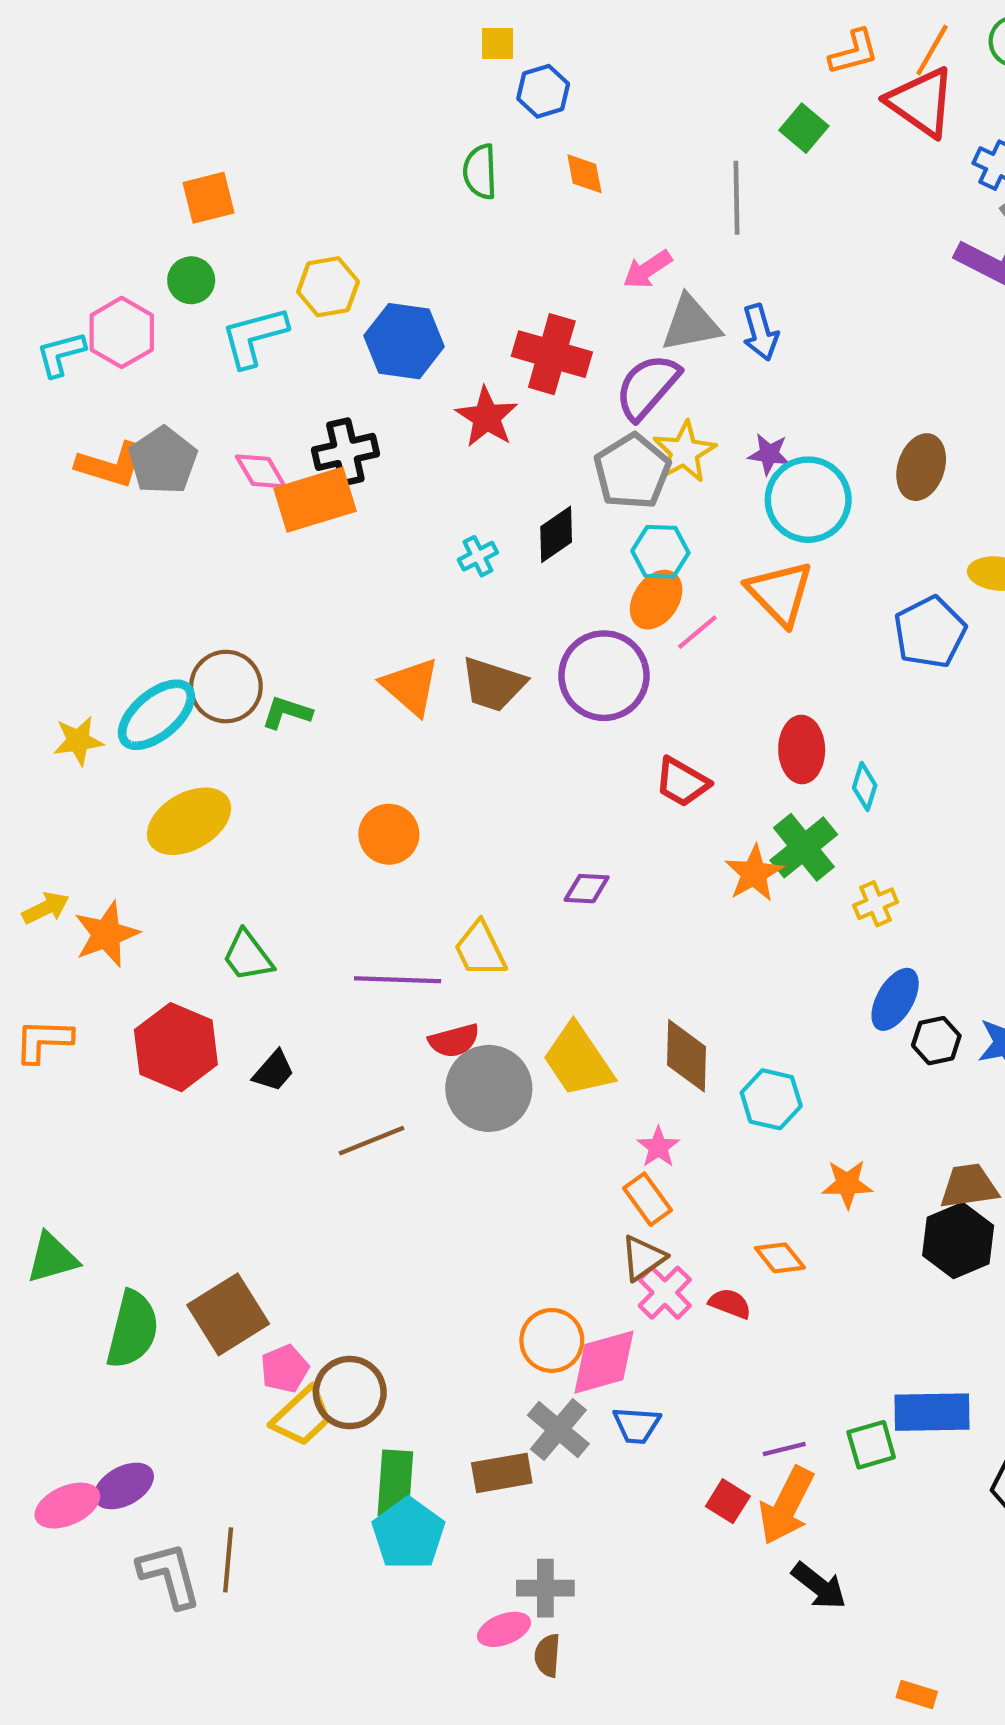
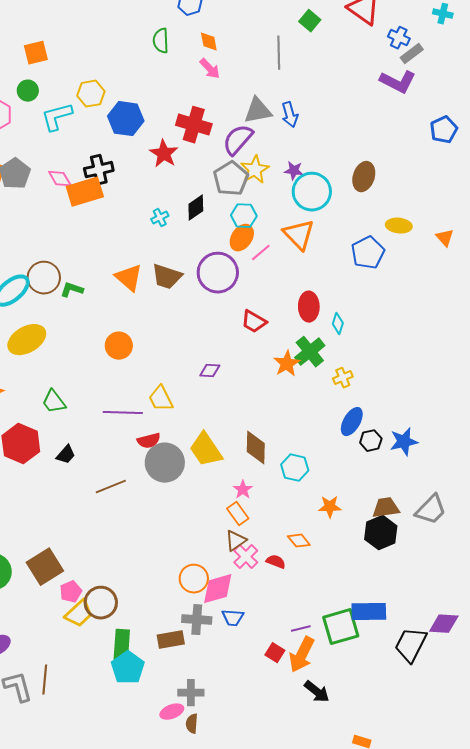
pink arrow: (647, 269) -> (210, 69), moved, turned -100
gray cross: (558, 1430) -> (197, 620), turned -36
green square: (871, 1445) -> (341, 627), size x1.6

